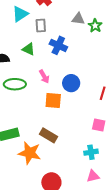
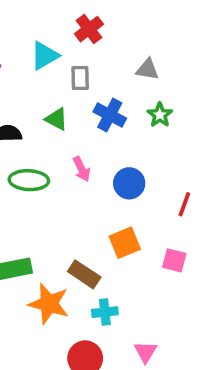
green star: (95, 26) -> (160, 115), moved
orange square: (53, 101) -> (125, 243), moved, turned -30
cyan cross: (91, 152) -> (105, 312), moved
pink triangle: (93, 176) -> (145, 352), moved, turned -48

